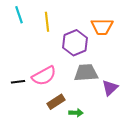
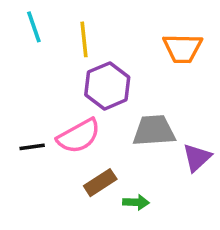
purple hexagon: (75, 43) -> (107, 86), moved

